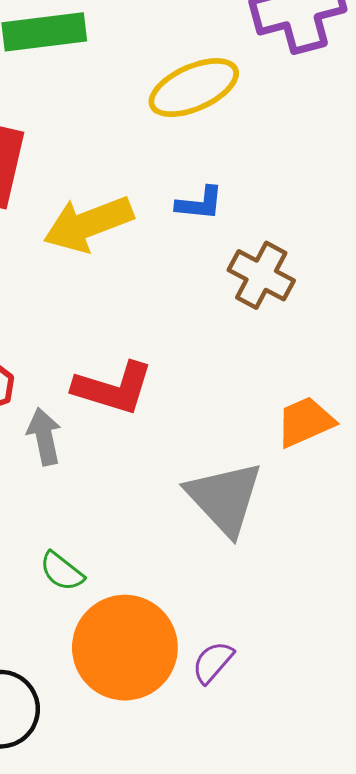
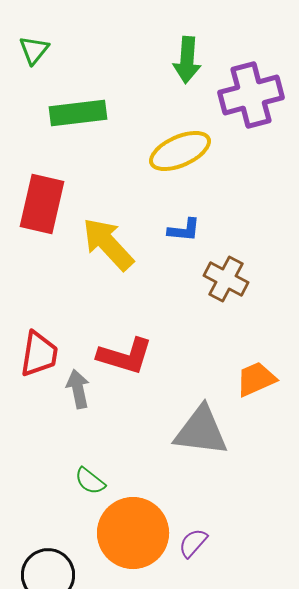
yellow arrow: (88, 224) -> (108, 244), turned 68
gray triangle: (225, 498) -> (201, 431), turned -40

